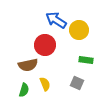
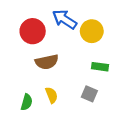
red circle: (45, 45) -> (33, 31), moved
brown semicircle: (28, 65) -> (47, 62), moved

